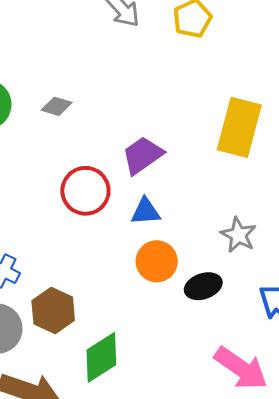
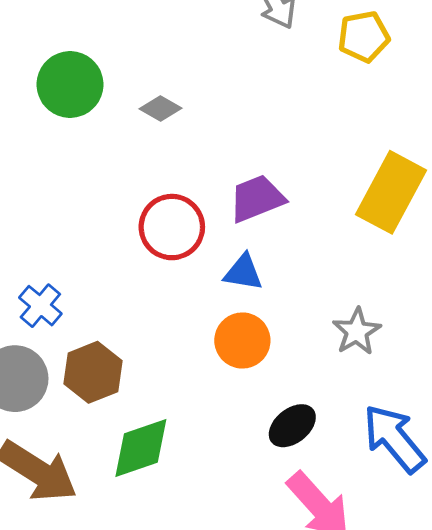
black ellipse: (203, 286) -> (292, 426), moved, turned -33

